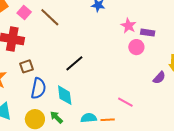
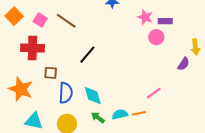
black line: (74, 63) -> (87, 55), moved
brown square: (26, 66) -> (51, 73), turned 32
pink line: (125, 102) -> (154, 93), turned -56
green arrow: (56, 117) -> (98, 118), moved

